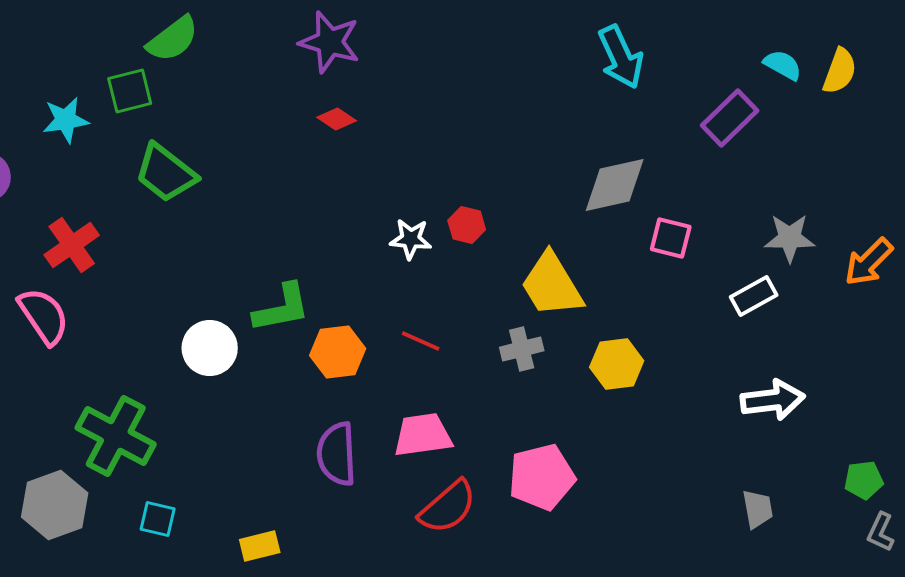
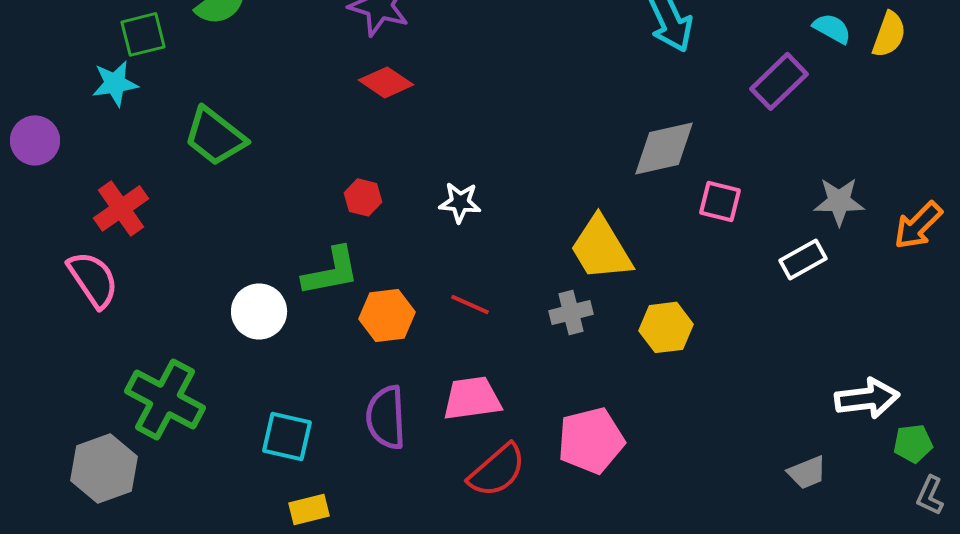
green square: (130, 91) -> (143, 34), moved
red diamond: (337, 119) -> (386, 82), size x1.4
red hexagon: (467, 225) -> (363, 197), moved
white arrow: (773, 400) -> (867, 398), moved
gray trapezoid: (758, 509) -> (807, 472), turned 78
cyan square: (158, 519) -> (287, 436), moved, size x1.4

